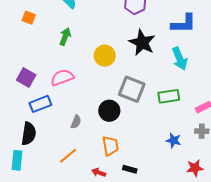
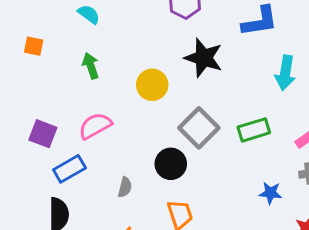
green arrow: (65, 37) -> (91, 66), turned -30
cyan arrow: (180, 59) -> (285, 73), moved, turned 40
gray square: (132, 89) -> (199, 128), turned 32

